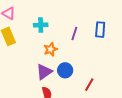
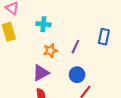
purple line: (74, 34) -> (75, 47), moved
blue circle: (65, 70) -> (77, 75), moved

